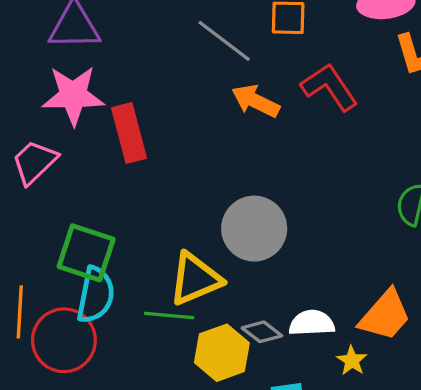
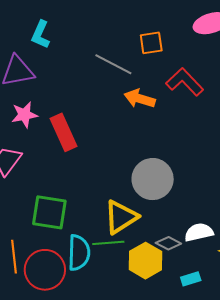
pink star: (73, 95) -> (24, 115), size x0.7
cyan semicircle: (96, 295) -> (79, 253), moved

